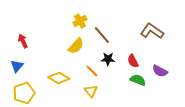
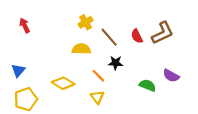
brown L-shape: (152, 31) -> (163, 33), turned 120
red arrow: (23, 41) -> (25, 25), moved
yellow semicircle: (76, 46) -> (81, 49), turned -132
red semicircle: (133, 61) -> (137, 36), moved

